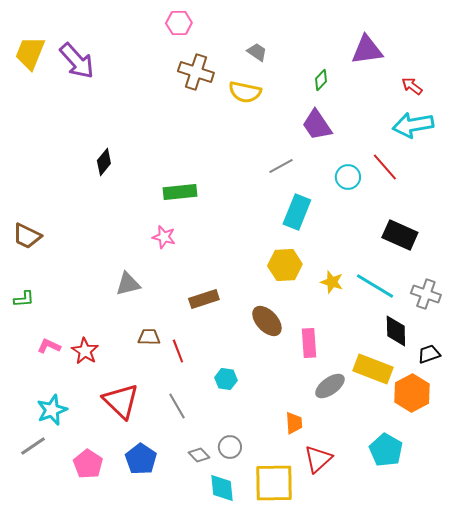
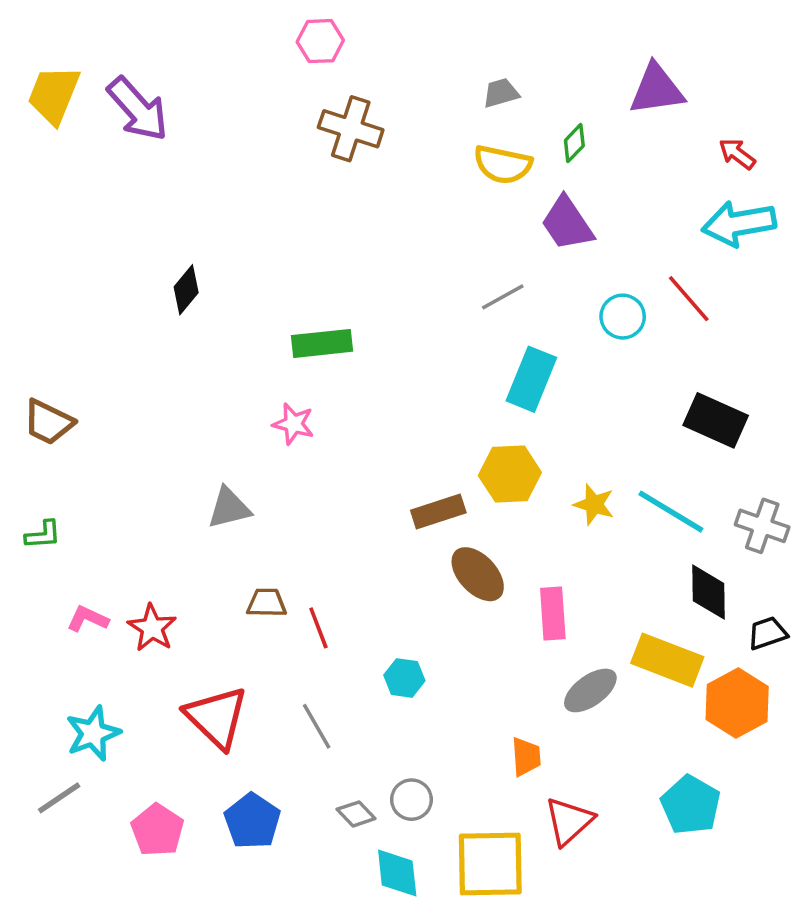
gray trapezoid: (257, 52) -> (501, 93), moved, turned -50
yellow semicircle: (245, 92) -> (503, 164), moved
brown rectangle: (204, 299) -> (438, 512), moved

